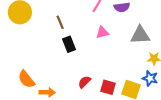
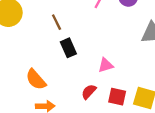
pink triangle: (102, 32) -> (106, 65), moved
orange semicircle: (26, 79) -> (36, 79), moved

